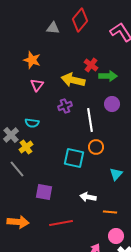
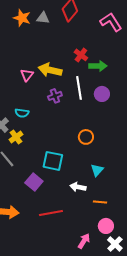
orange star: (32, 60) -> (22, 18), moved
yellow arrow: (73, 80) -> (50, 70), moved
white line: (90, 120) -> (79, 88), moved
cyan square: (74, 158) -> (53, 161), moved
cyan triangle: (116, 174) -> (97, 170), moved
purple square: (44, 192) -> (34, 182), turned 30

